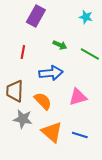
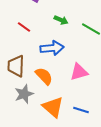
red line: (23, 52) -> (24, 27), turned -64
gray star: (23, 119) -> (24, 94), turned -30

